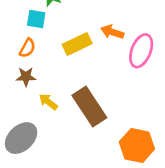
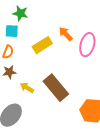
orange arrow: (112, 32) -> (66, 34), turned 35

